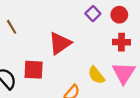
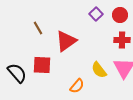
brown line: (12, 27) -> (38, 28), moved

